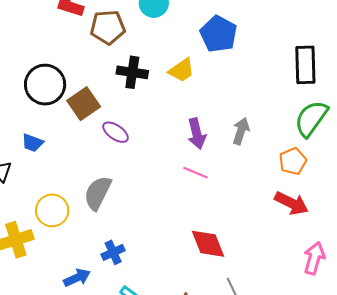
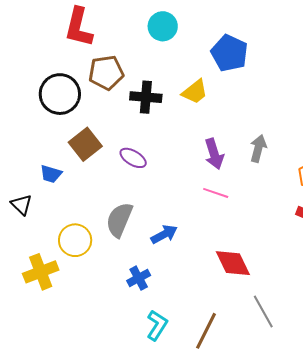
brown pentagon: (108, 27) -> (106, 73), moved
black circle: (45, 85) -> (60, 94), moved
brown square: (84, 104) -> (85, 144), moved
blue arrow: (77, 278) -> (164, 234), moved

